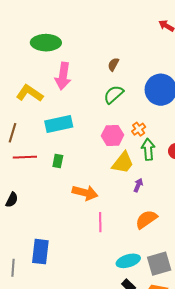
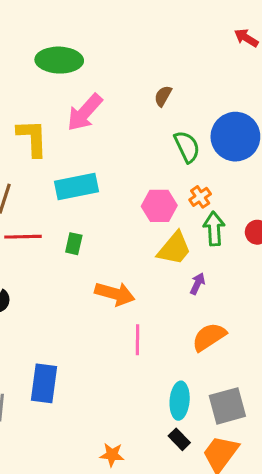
pink arrow: (63, 76) -> (85, 112), turned 32
yellow L-shape: (30, 93) -> (32, 138), turned 52
green semicircle: (114, 94) -> (187, 147), moved, turned 105
cyan ellipse: (128, 261) -> (180, 401), turned -70

